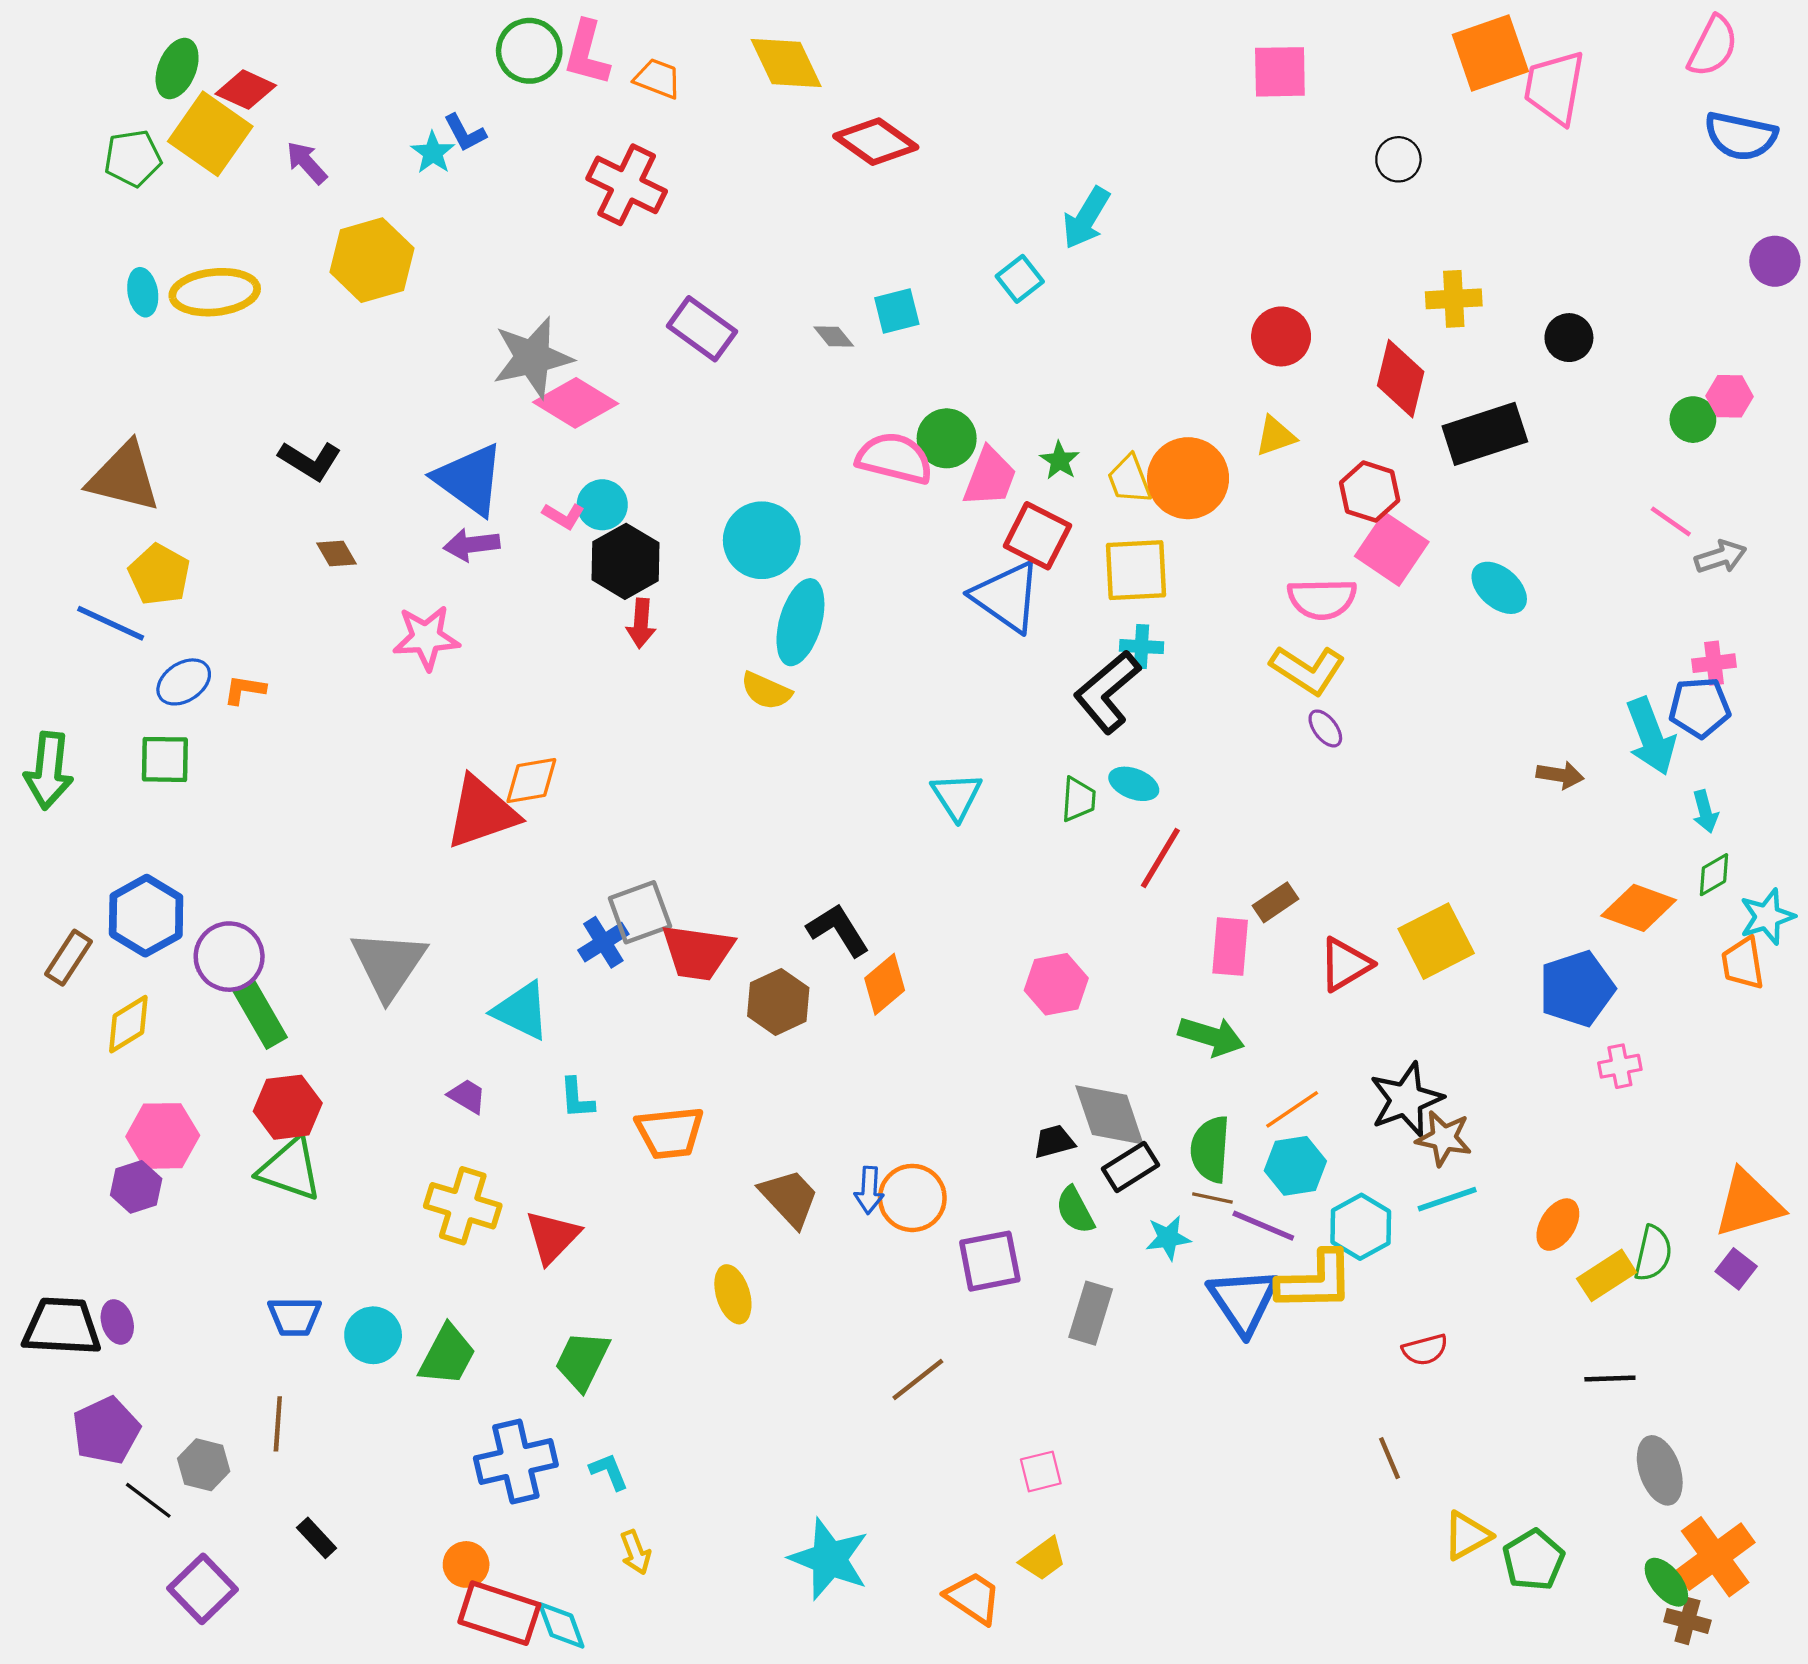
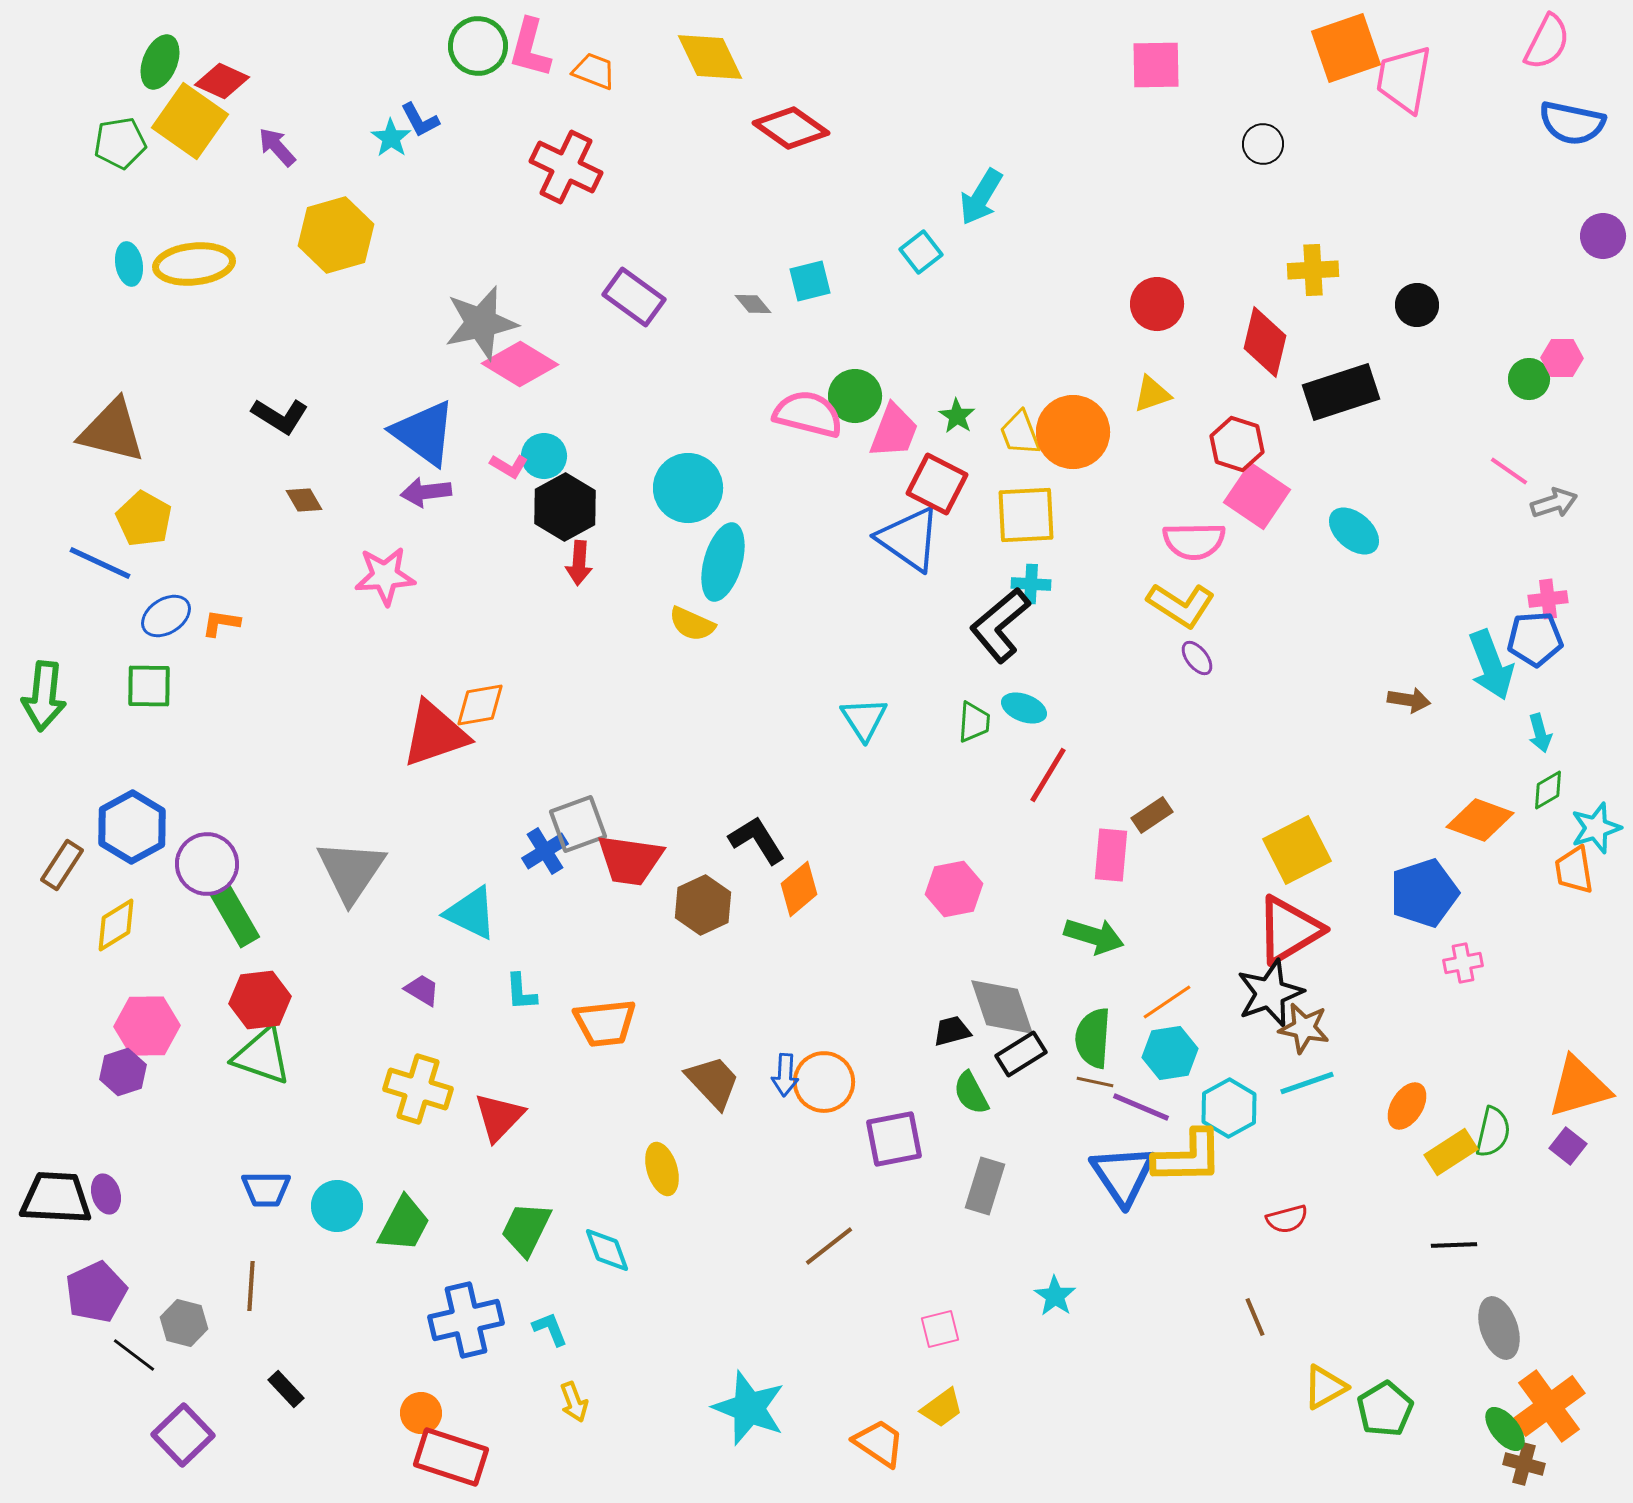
red triangle: (1345, 964) -> (1289, 930), moved, size x1.4
cyan star: (1168, 1238) -> (1055, 1296), moved, turned -30
cyan diamond: (561, 1625) -> (607, 1250), moved

